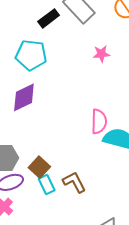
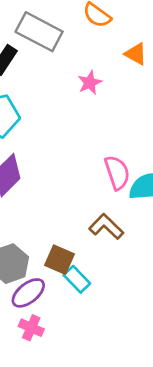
brown L-shape: (74, 182) -> (106, 227), moved

